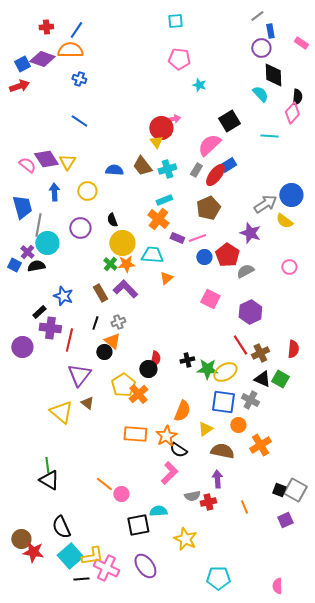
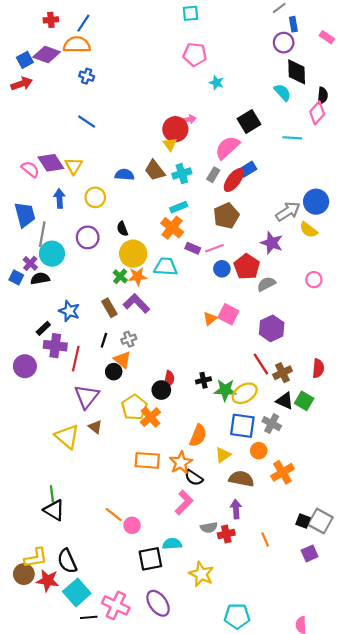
orange triangle: (166, 278) -> (210, 319), moved
red star: (33, 552) -> (48, 581), moved
yellow L-shape: (92, 556) -> (36, 558), moved

